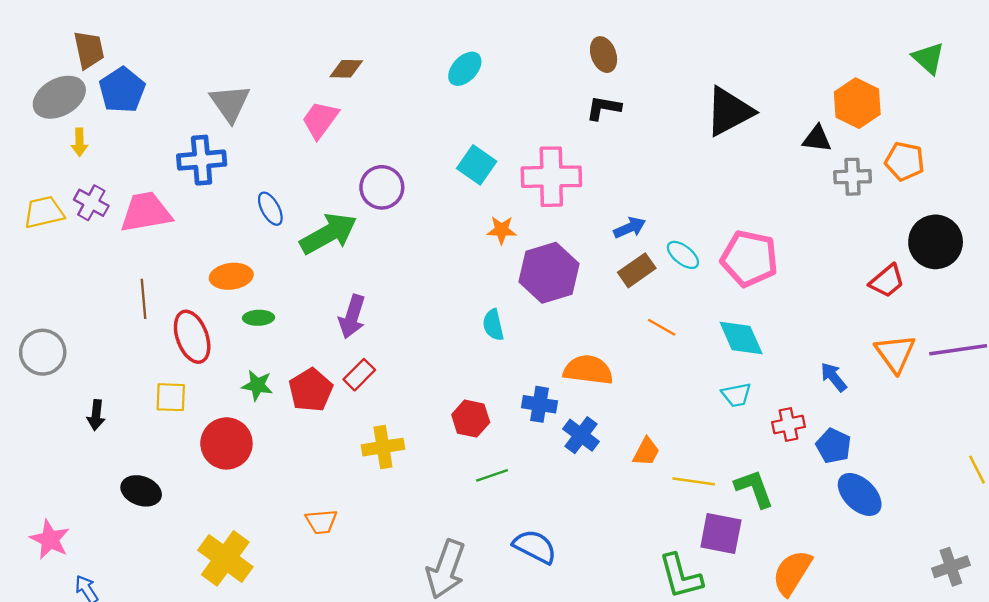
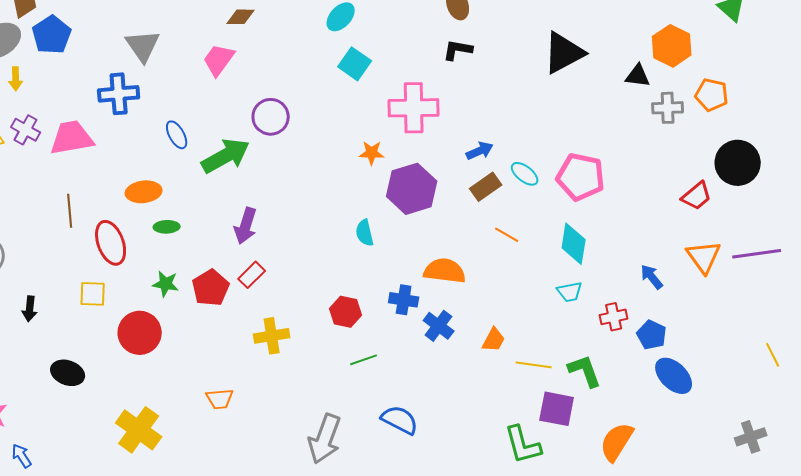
cyan square: (477, 165) -> (355, 64), moved
cyan diamond: (741, 338) -> (574, 244), turned 33

